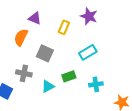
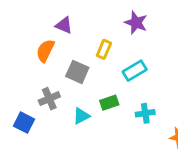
yellow rectangle: (64, 27) -> (104, 49), moved
gray cross: (24, 73) -> (49, 99), turned -35

